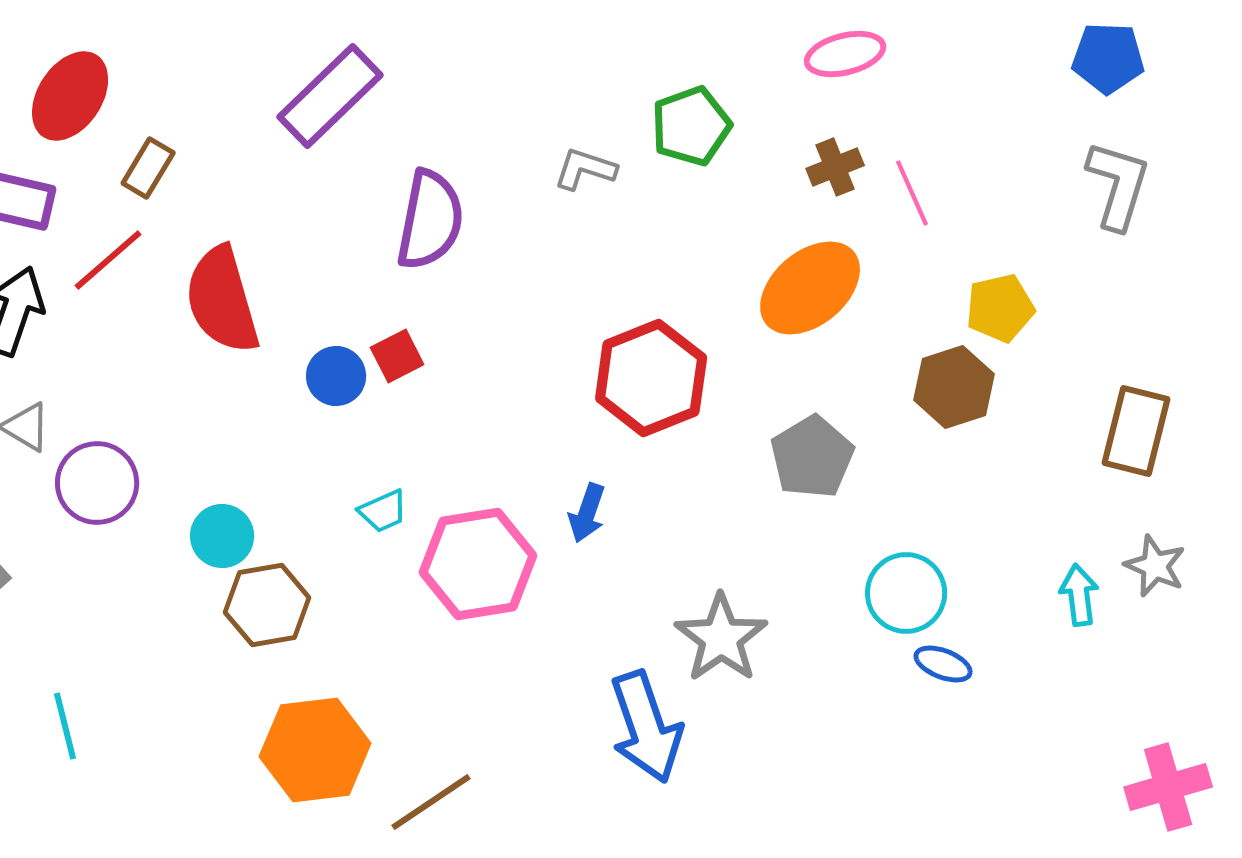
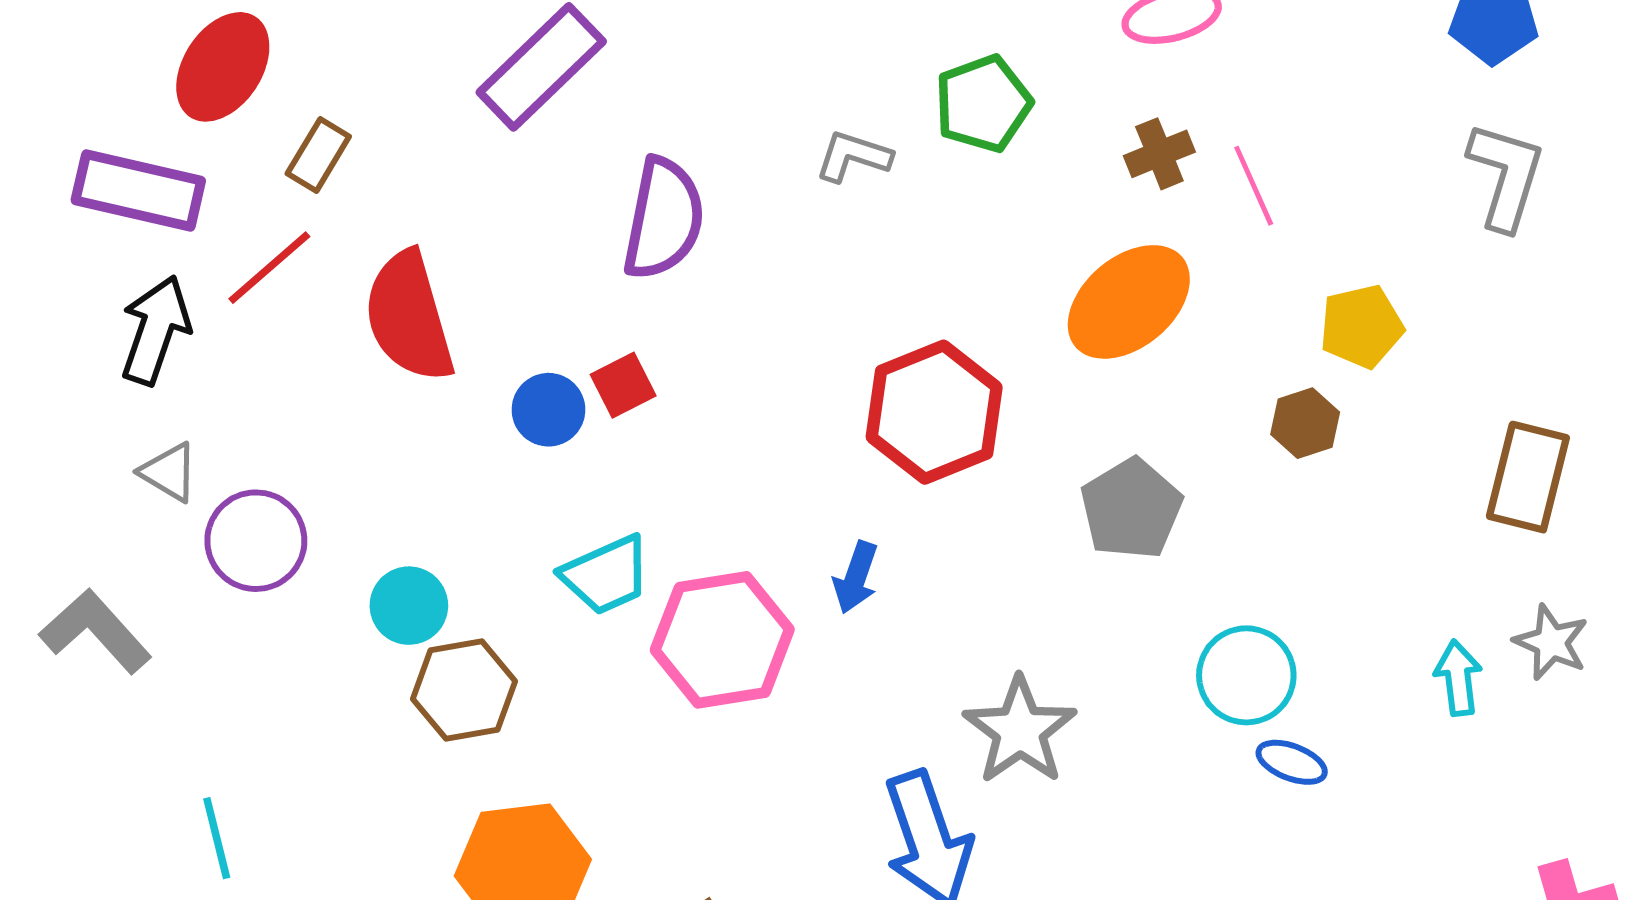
brown hexagon: (954, 387) -> (1305, 423), size x0.7
cyan trapezoid: (383, 511) -> (606, 575), size x1.5

